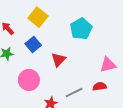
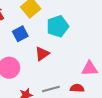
cyan pentagon: (81, 29) -> (58, 26), moved

